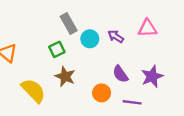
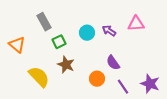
gray rectangle: (69, 24) -> (44, 22), moved
purple star: (152, 76) -> (150, 84), moved, turned -30
purple line: (132, 102) -> (123, 87), turned 49

